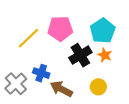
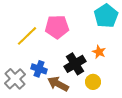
cyan pentagon: (103, 31) -> (106, 16), moved
black cross: (80, 55) -> (75, 64), moved

